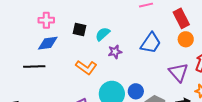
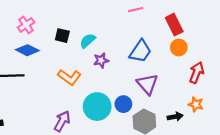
pink cross: (46, 20) -> (26, 25), turned -35
blue diamond: (48, 43) -> (27, 50), turned 35
purple triangle: (178, 72) -> (147, 84), moved

